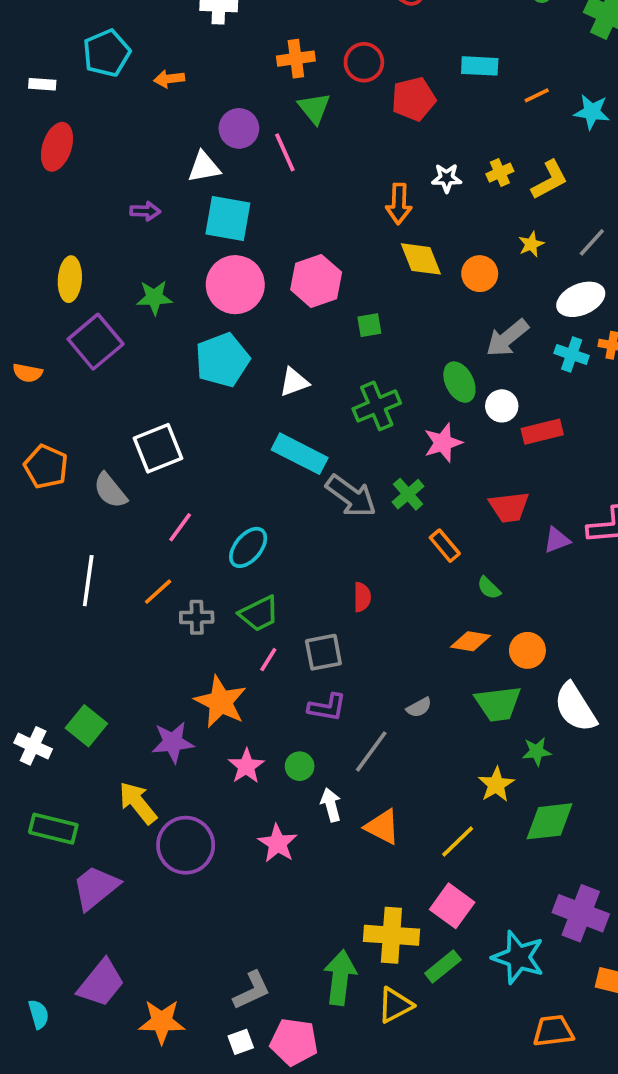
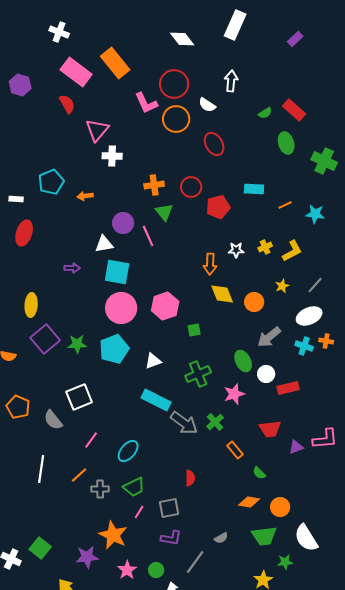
green star: (154, 298) -> (77, 344), moved

